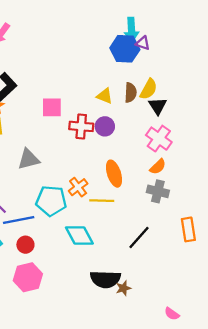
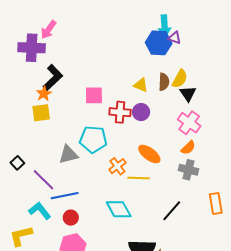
gray triangle: (29, 159) -> (68, 155), moved
orange ellipse: (114, 174) -> (149, 154), turned -35
cyan pentagon: (51, 201) -> (93, 139), moved

